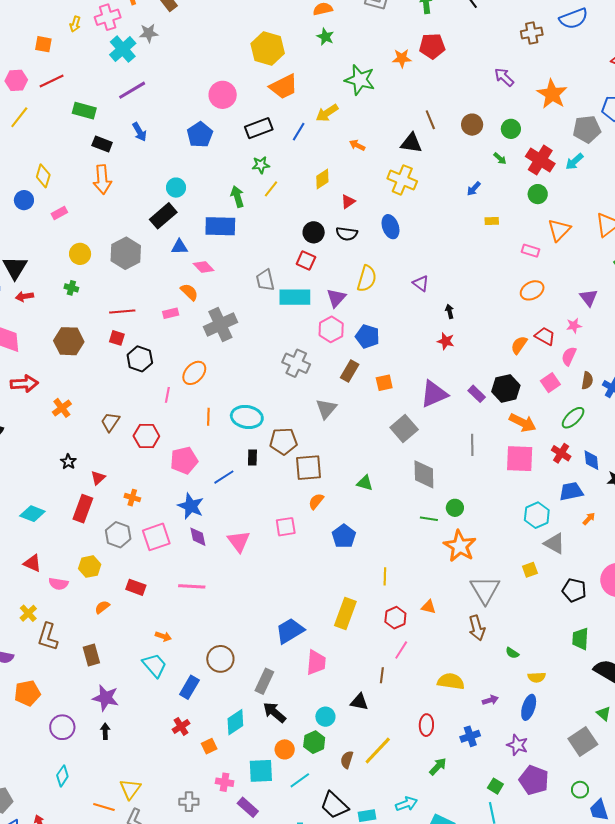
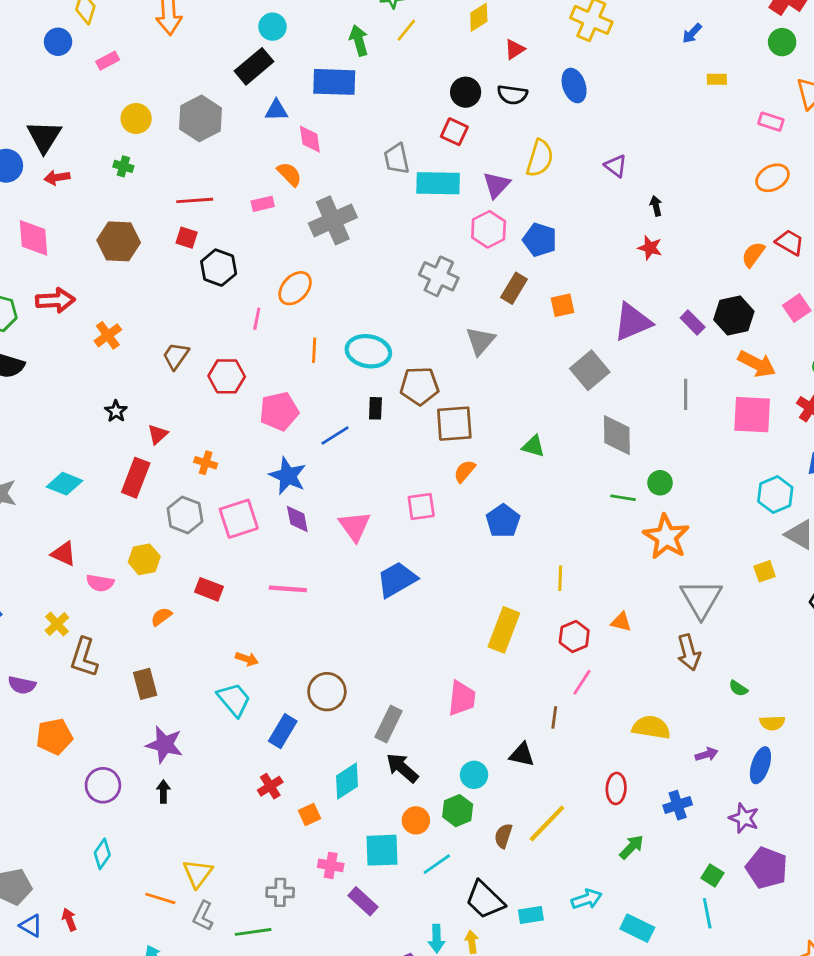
pink diamond: (204, 267) -> (310, 139), turned 35
blue trapezoid: (290, 631) -> (397, 579), moved

